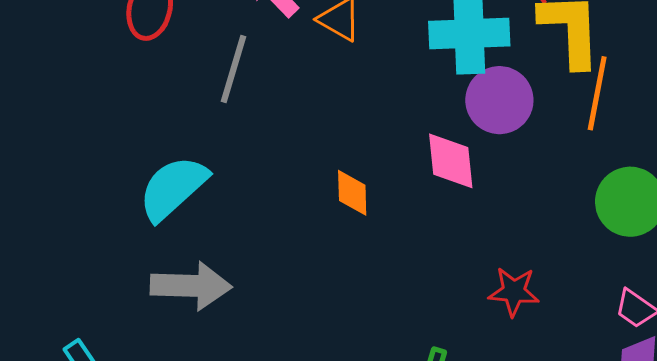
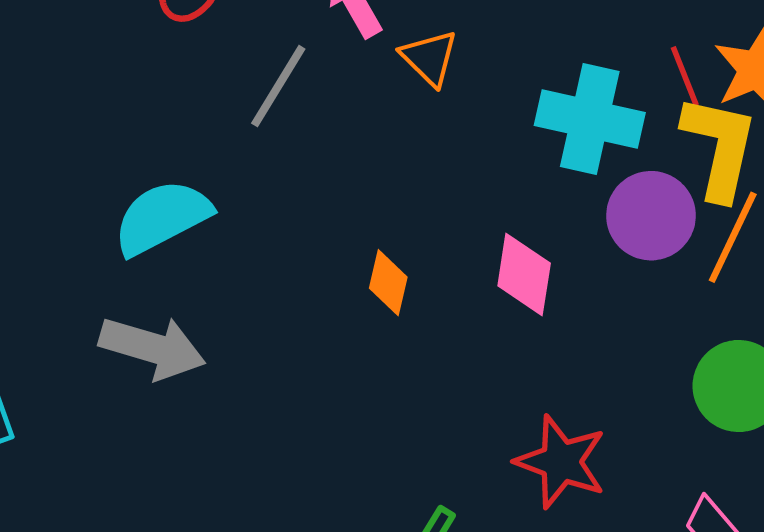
purple circle: (499, 100) -> (651, 216), moved
red star: (514, 292) -> (561, 462), size x1.4

